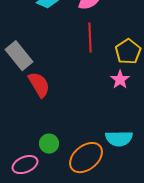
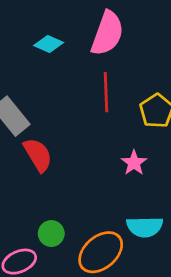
pink star: (120, 80) -> (134, 163), moved

